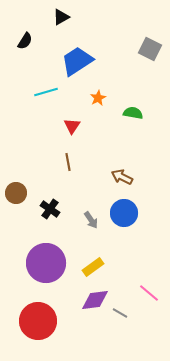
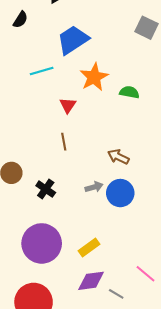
orange star: (98, 98) -> (94, 77), size x1.8
gray arrow: (91, 220) -> (94, 187), moved, turned -72

